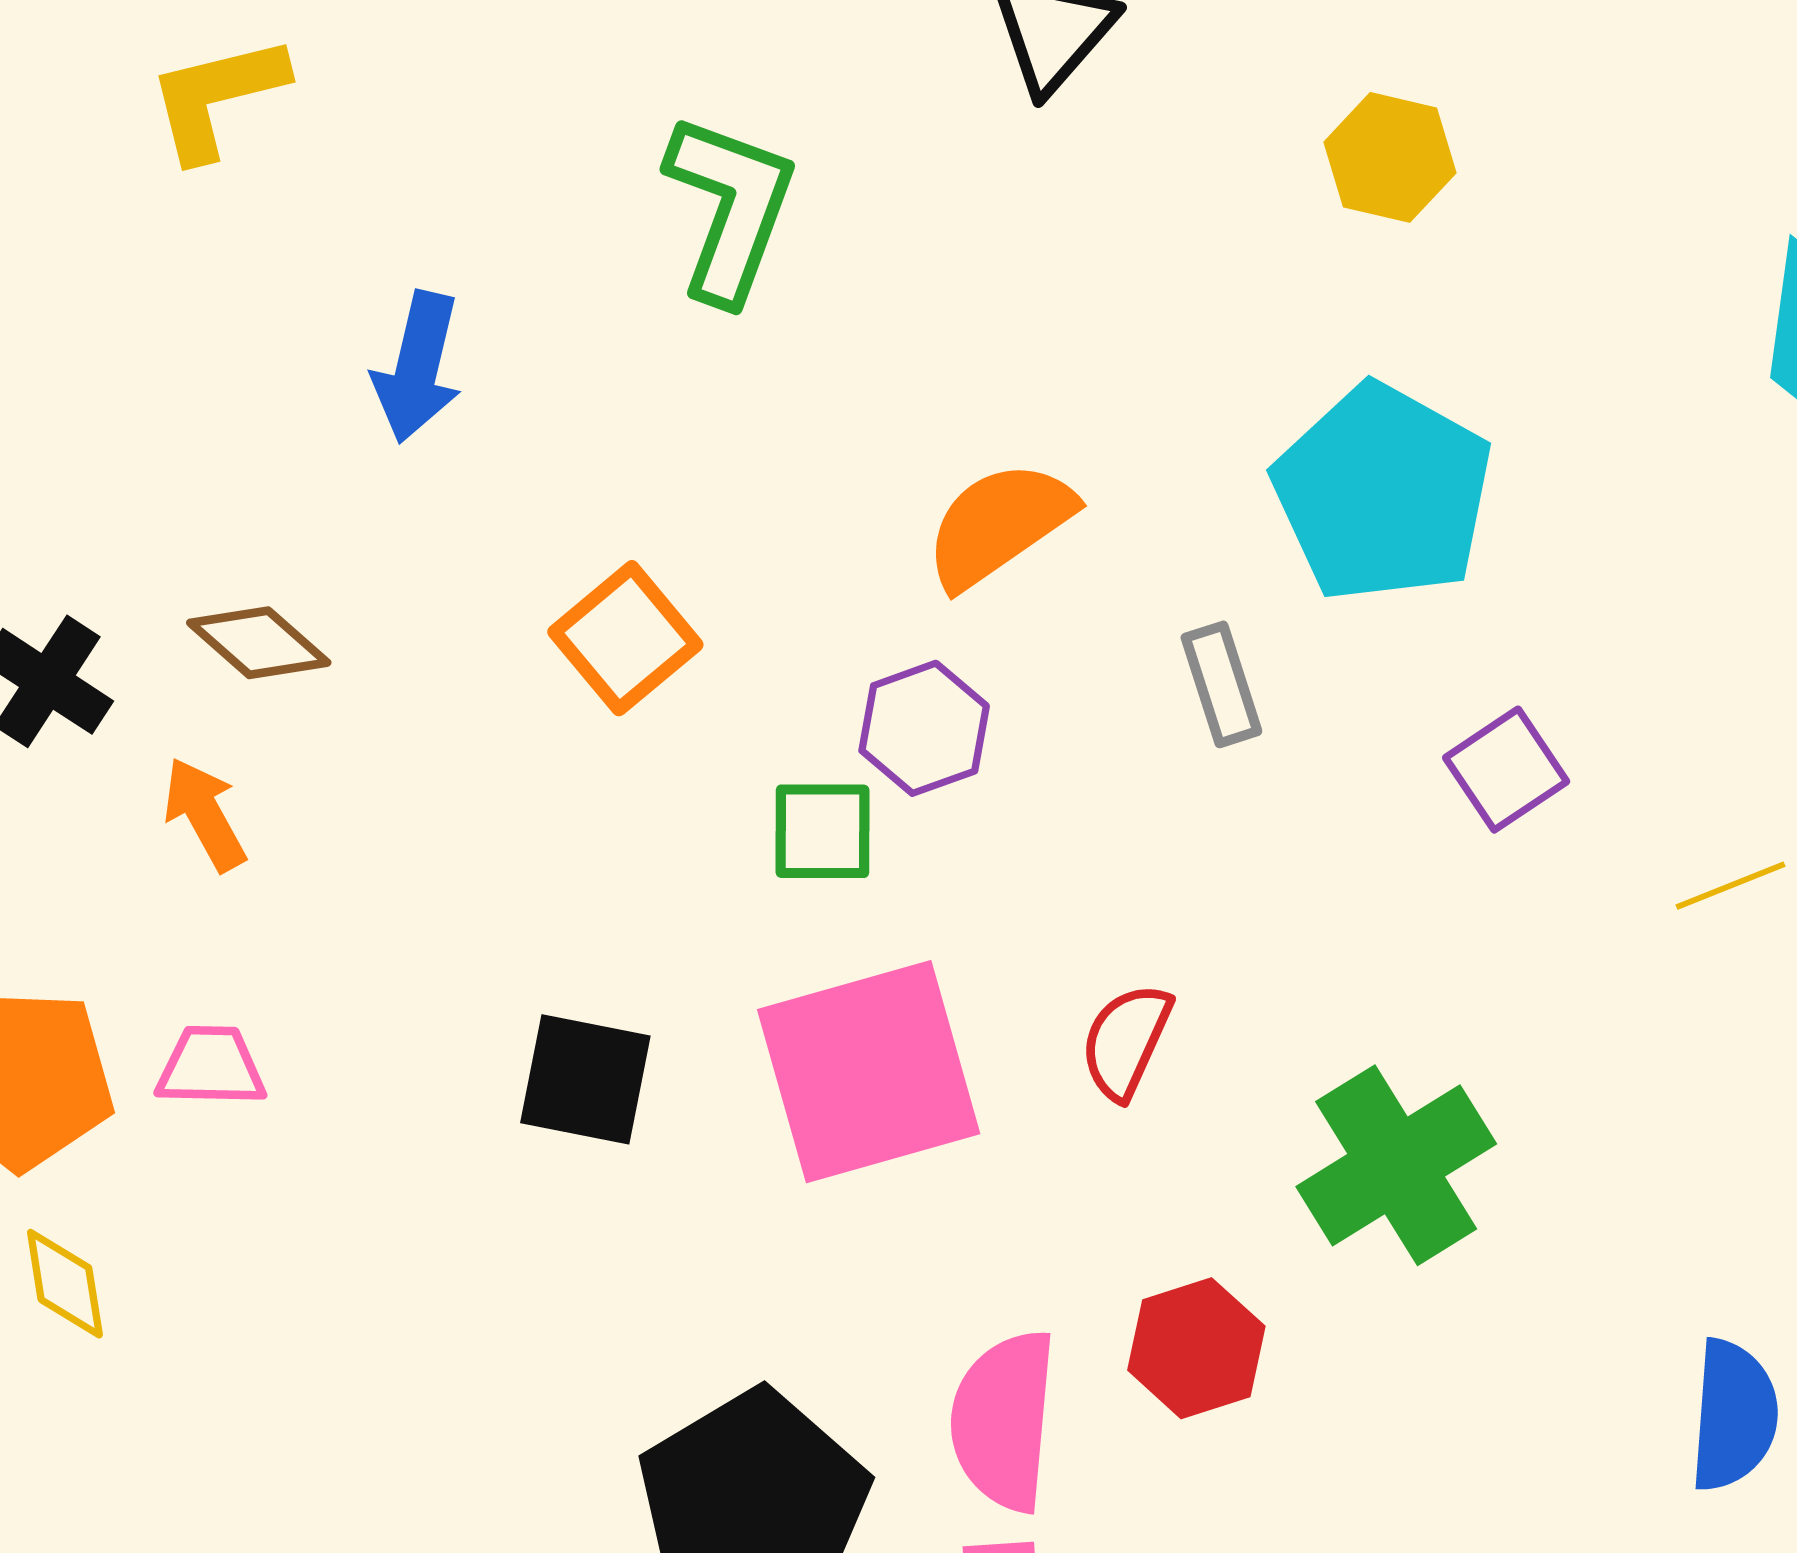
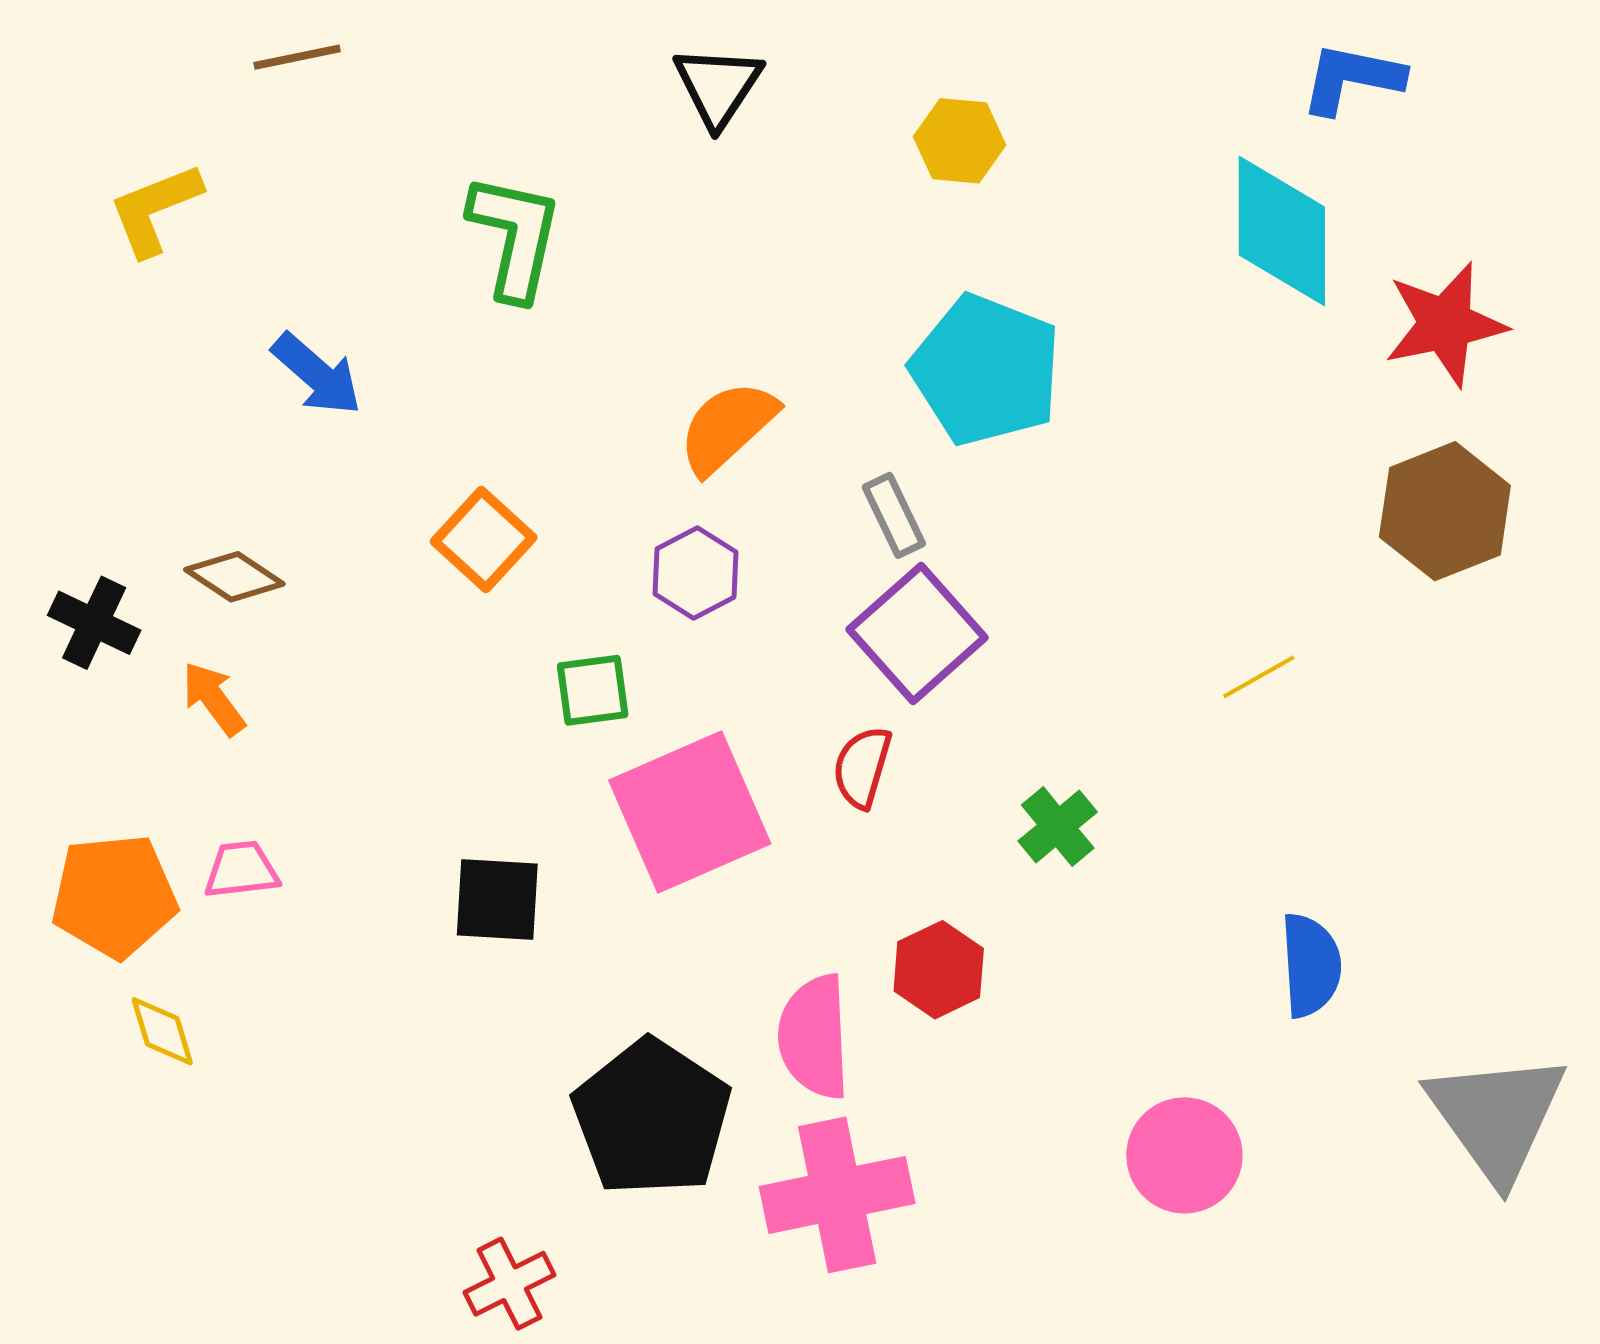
blue arrow: (417, 367) -> (317, 374), turned -54
purple square: (1506, 770) -> (917, 634), moved, size x1.6
green square: (823, 831) -> (593, 690), moved
yellow line: (1730, 886) -> (1259, 677), moved
black square: (585, 1079) -> (497, 900), moved
green cross: (1396, 1165) -> (1058, 827), size x0.6

